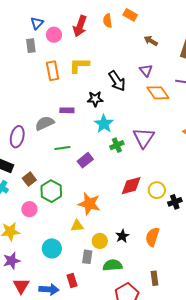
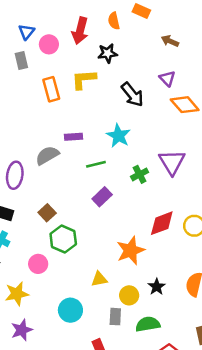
black star: (95, 99) -> (108, 53), moved
cyan star: (104, 124) -> (118, 136), moved
green line: (62, 148) -> (96, 164), moved
brown square: (29, 179) -> (47, 213), moved
orange star: (89, 204) -> (131, 250), moved, turned -30

